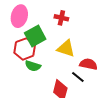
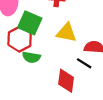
green square: (35, 36) -> (30, 23), turned -30

